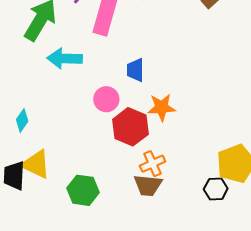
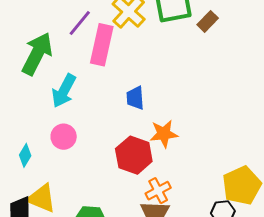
cyan arrow: (65, 58) -> (64, 91), turned -60
pink circle: (106, 99) -> (64, 137), moved

